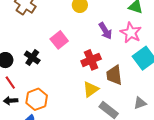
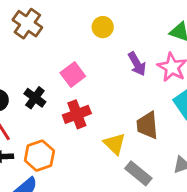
red cross: (91, 60) -> (77, 114), moved
yellow triangle: (91, 89) -> (115, 144), turned -42

